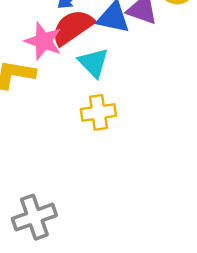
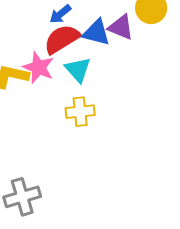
pink star: (43, 41) -> (38, 68), moved

